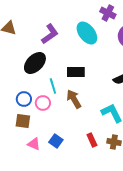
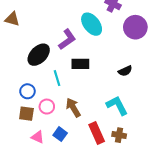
purple L-shape: (50, 34) -> (67, 39), moved
brown arrow: (74, 99) -> (73, 108), moved
pink circle: (43, 103) -> (47, 107), moved
red rectangle: (92, 140) -> (97, 133), size x1.5

